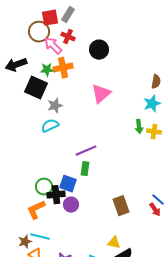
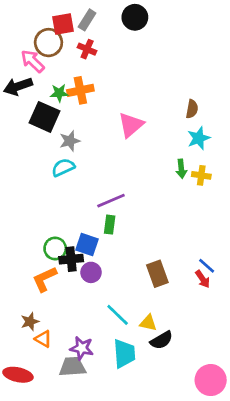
pink arrow: (53, 46) -> (33, 61), moved
black circle: (99, 50) -> (135, 17), moved
brown semicircle: (156, 82) -> (192, 109), moved
cyan line: (40, 237) -> (118, 315), moved, turned 30

